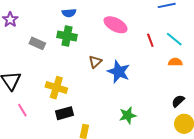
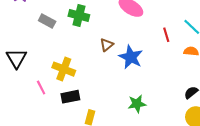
red line: (150, 40) -> (166, 35), moved
pink line: (22, 110) -> (41, 87), moved

